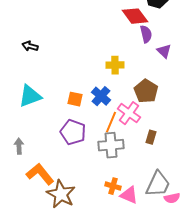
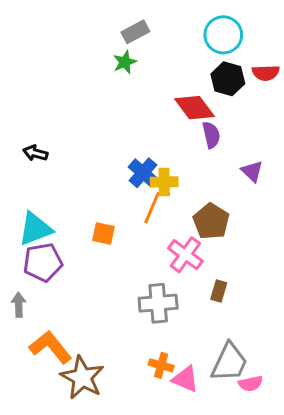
purple triangle: (164, 51) -> (252, 171), moved
blue cross: (101, 96) -> (143, 173), moved
orange line: (111, 122) -> (152, 208), moved
purple pentagon: (73, 132) -> (43, 262), moved, turned -30

